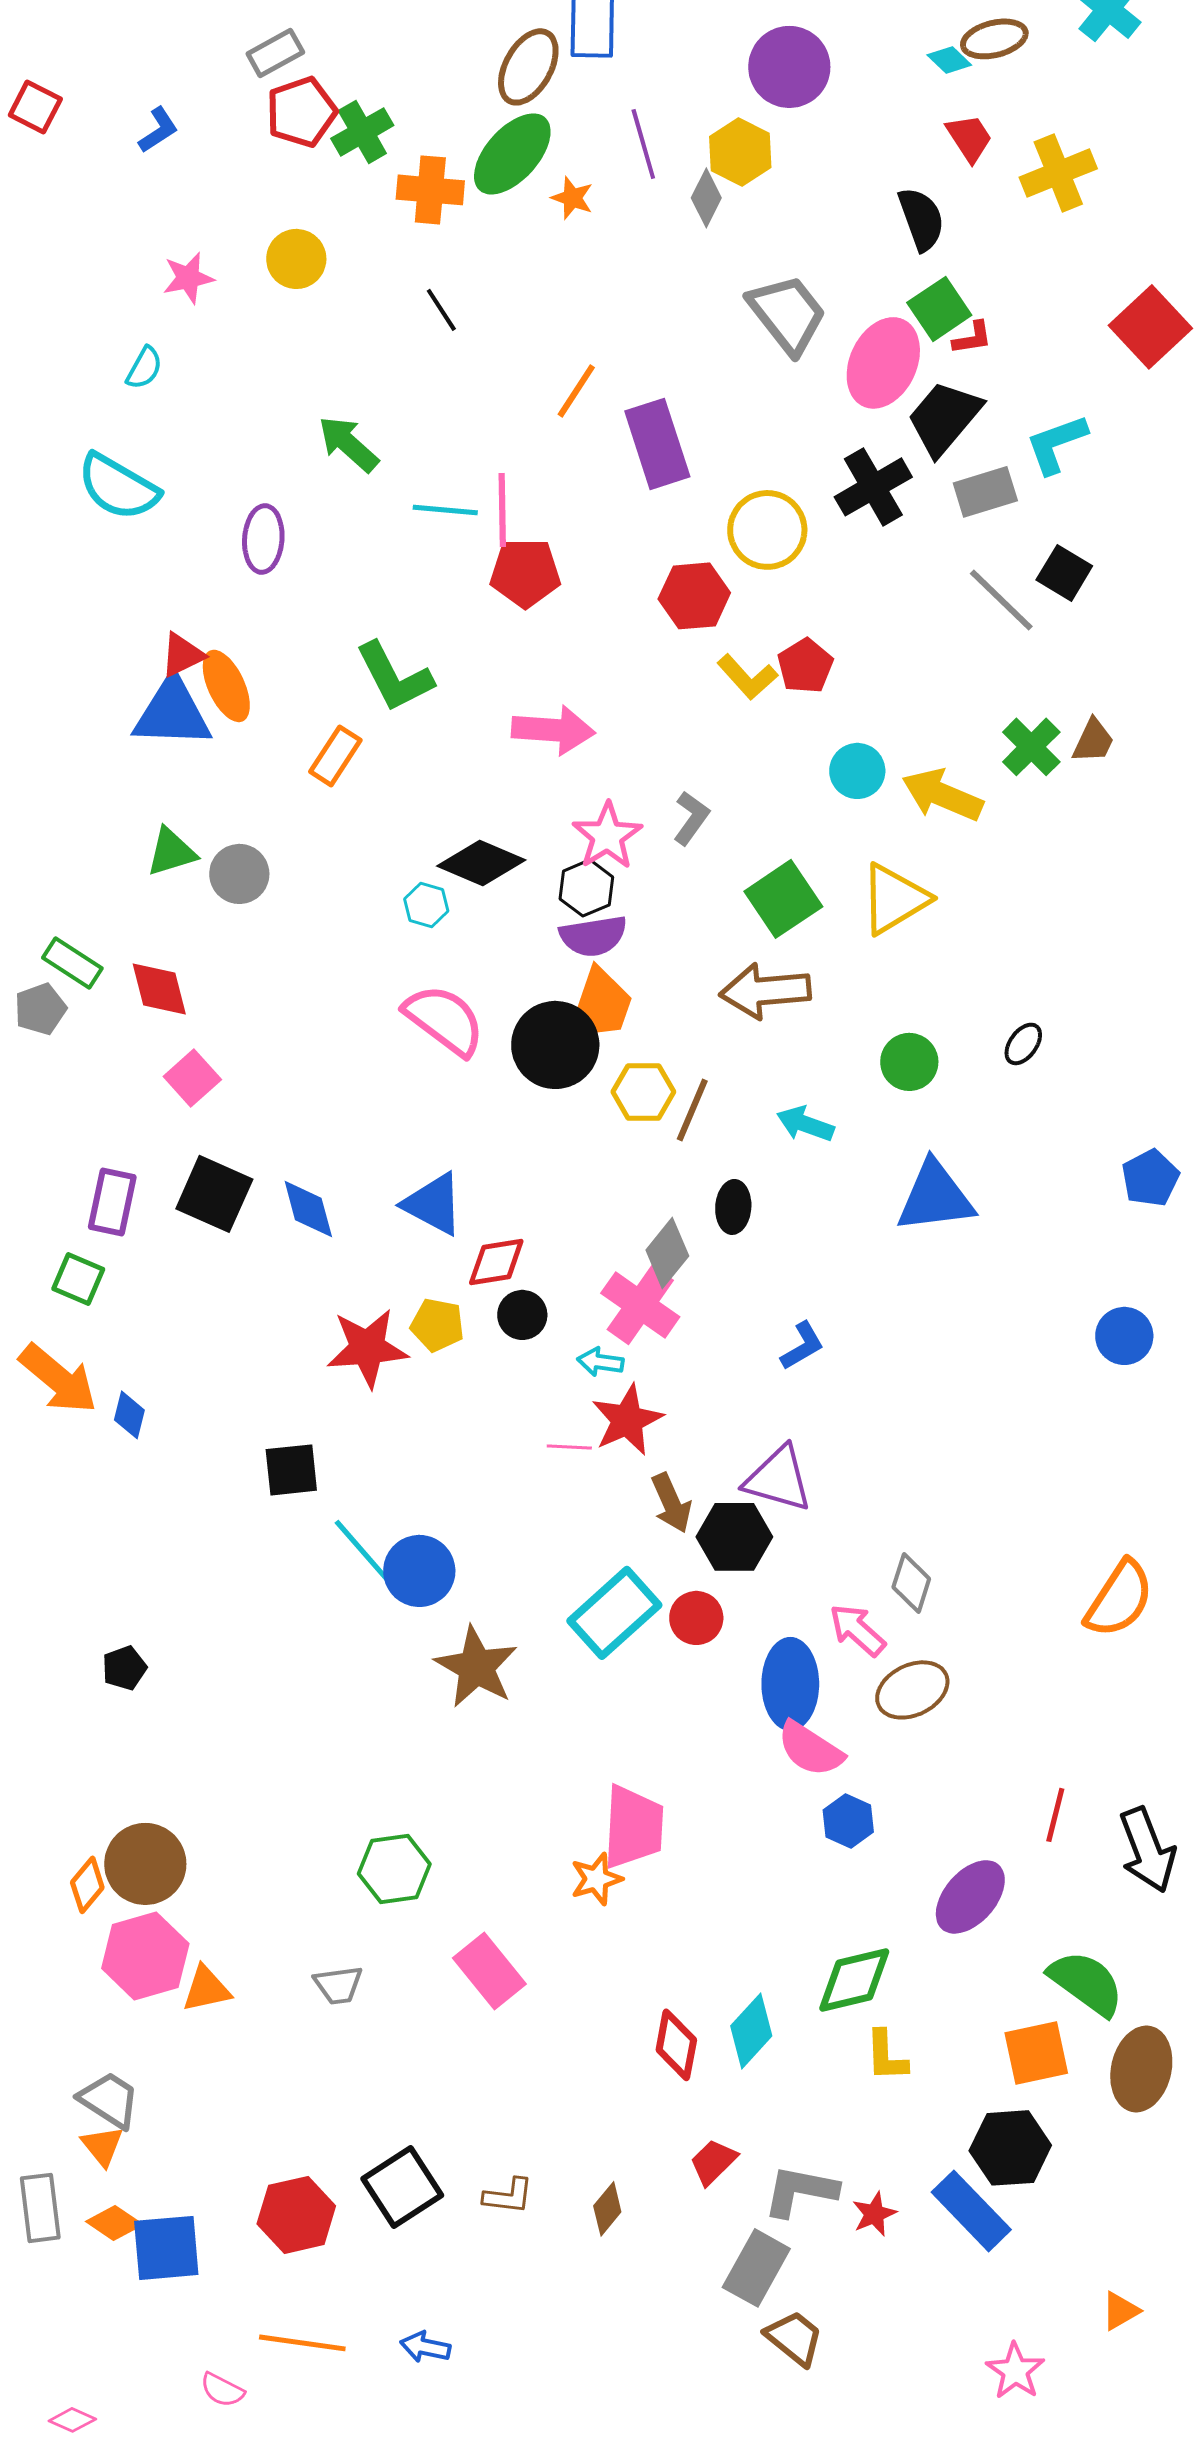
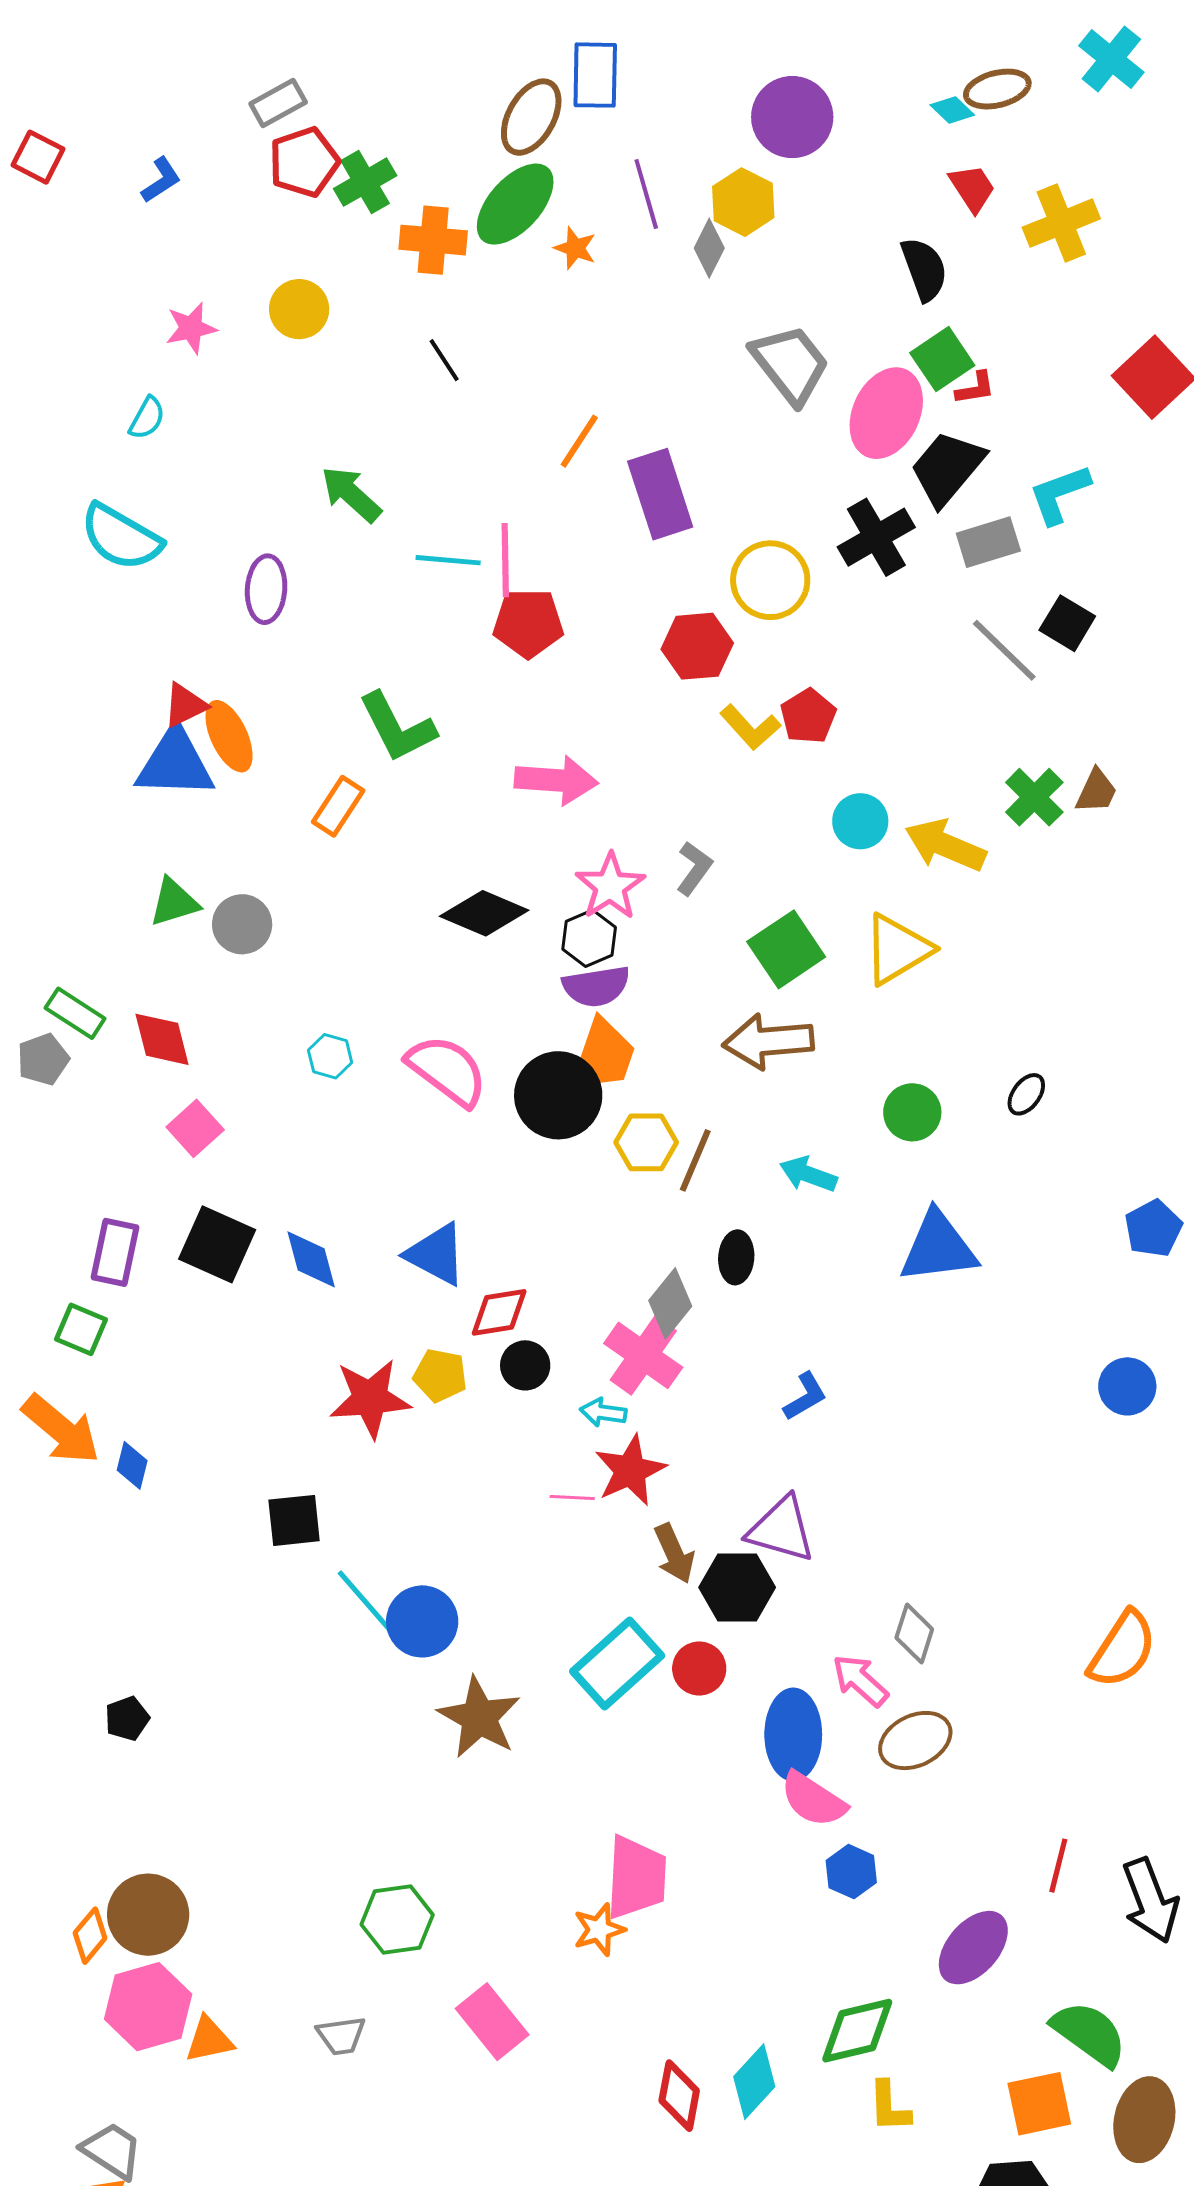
cyan hexagon: (426, 905) -> (330, 1056), moved

